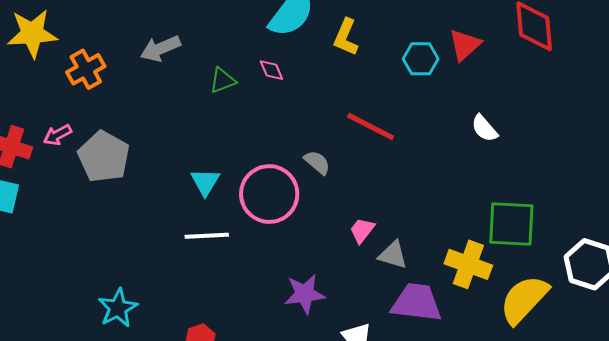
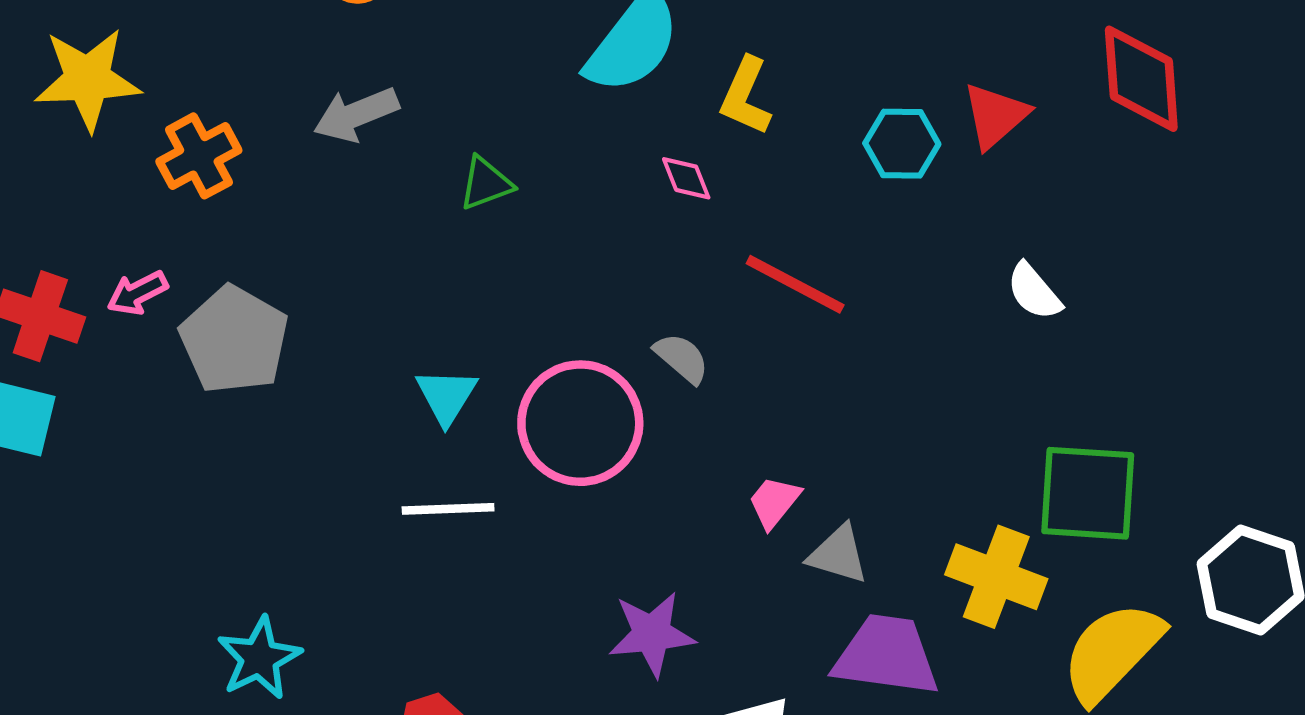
pink diamond: (271, 70) -> (686, 178), moved

